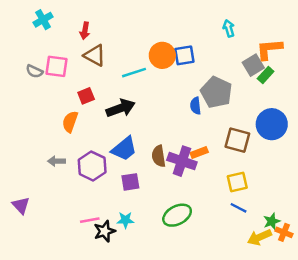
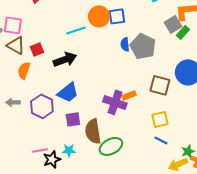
brown triangle: (95, 55) -> (16, 45), moved
blue semicircle: (195, 106) -> (125, 44), moved
brown semicircle: (159, 156) -> (93, 131), moved, size x1.4

